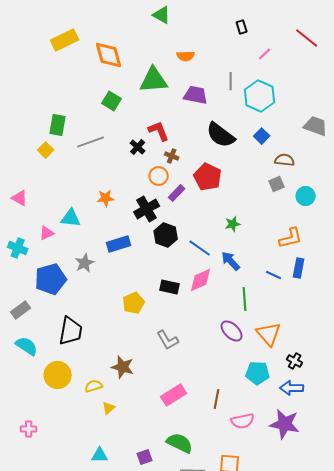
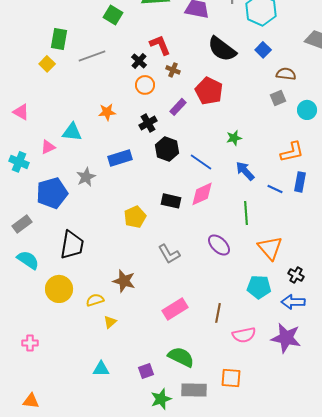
orange circle: (159, 176) -> (145, 85), moved
black cross: (147, 209) -> (148, 123), size x0.7
blue arrow: (231, 261) -> (245, 171), moved
purple ellipse: (232, 331) -> (219, 245), moved

